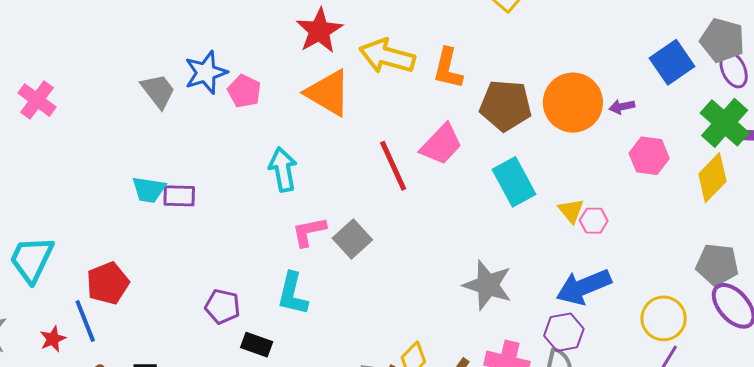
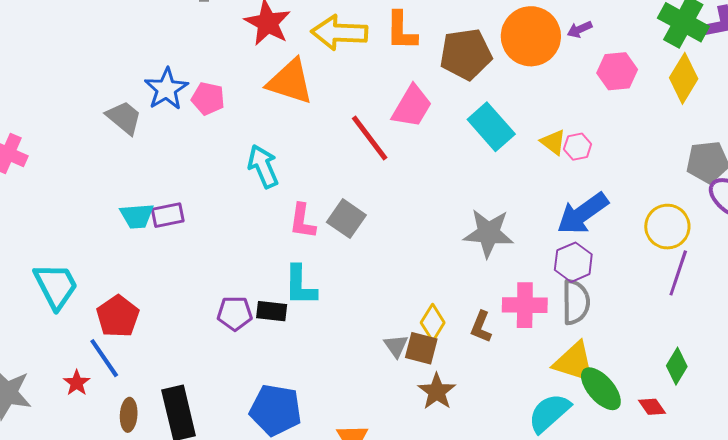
pink L-shape: (309, 232) -> (302, 221), turned -57
cyan trapezoid: (32, 259) -> (56, 286), moved, turned 140
black rectangle: (257, 345) -> (272, 311), moved

